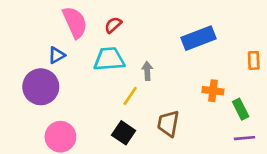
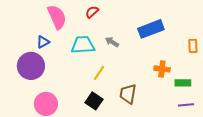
red semicircle: (113, 25) -> (92, 12), moved
gray arrow: (147, 71) -> (112, 42), moved, turned -56
green rectangle: (241, 109) -> (183, 83), turned -63

